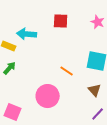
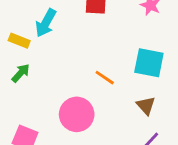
cyan arrow: (27, 34) -> (46, 23), turned -66

